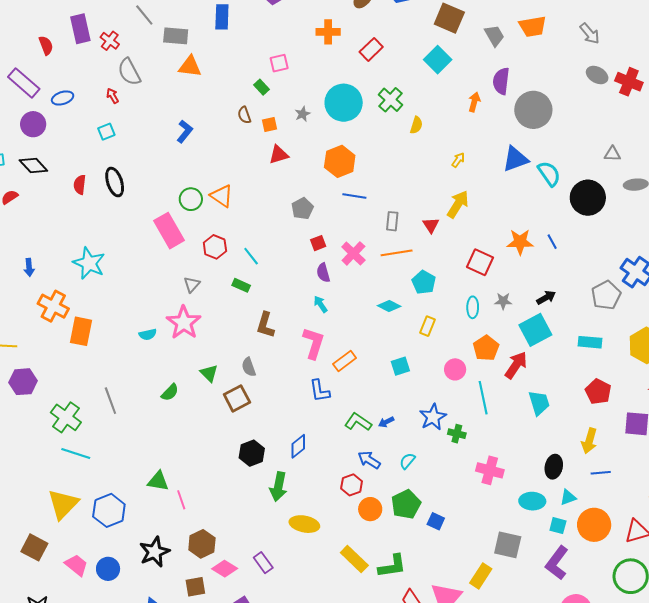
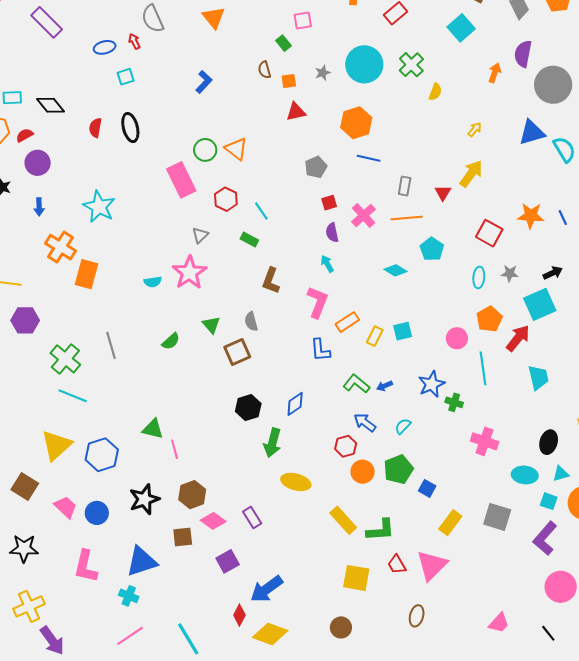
orange triangle: (190, 67) -> (214, 18), turned 40
blue ellipse: (63, 98) -> (105, 47), moved
purple circle: (33, 124) -> (38, 163), moved
yellow rectangle: (427, 326) -> (375, 336), moved
yellow rectangle: (481, 576) -> (450, 523), moved

